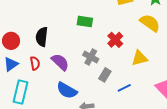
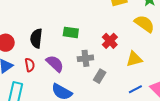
green rectangle: (85, 22) -> (71, 32), moved
gray cross: (91, 57) -> (85, 58), turned -35
blue line: (124, 88) -> (135, 89), moved

